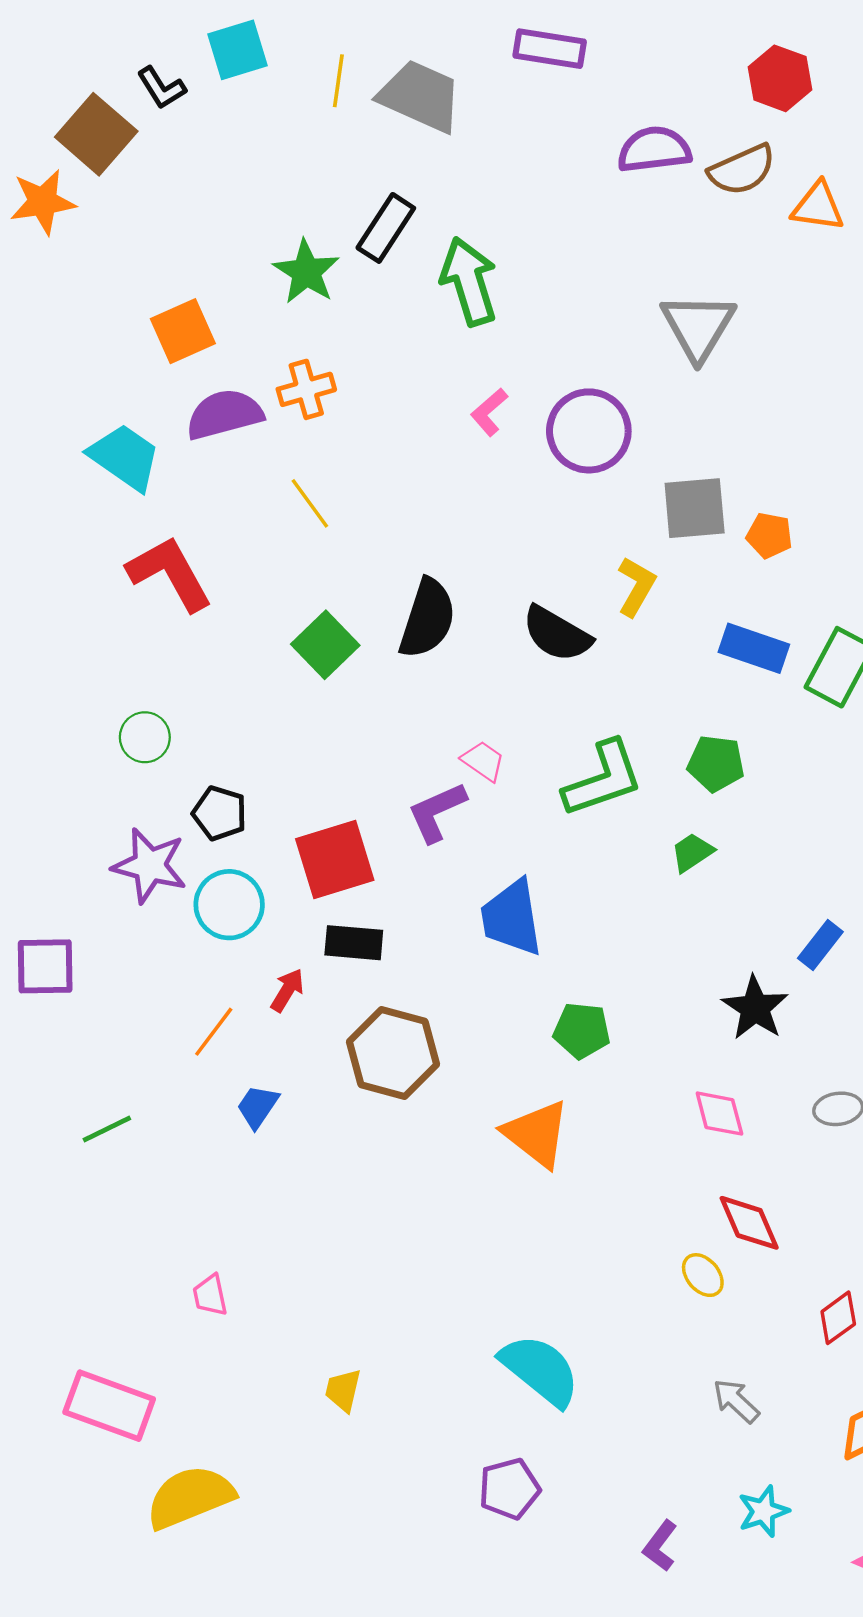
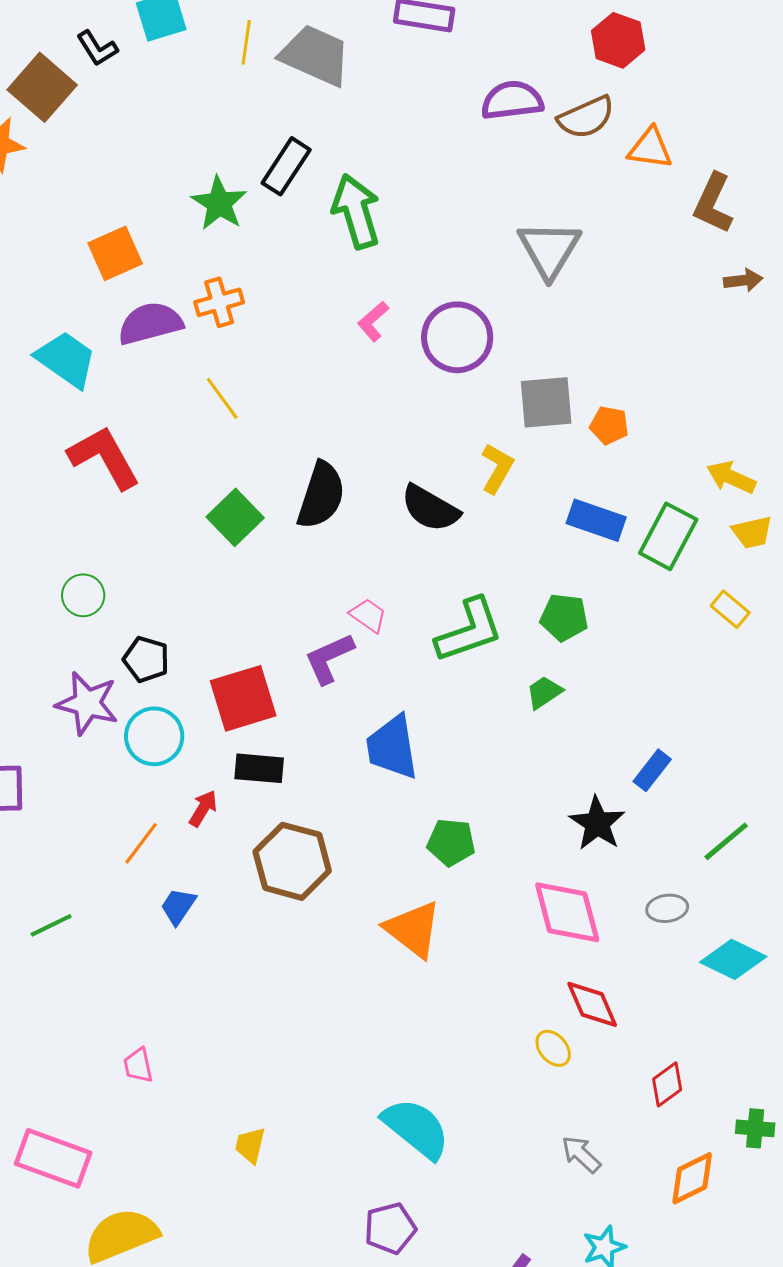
pink diamond: (719, 1114) -> (567, 912), size x1.6

